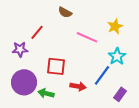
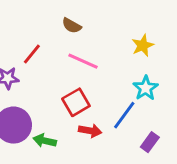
pink line: (87, 37) -> (83, 61), moved
red square: (56, 66) -> (76, 102), moved, turned -36

